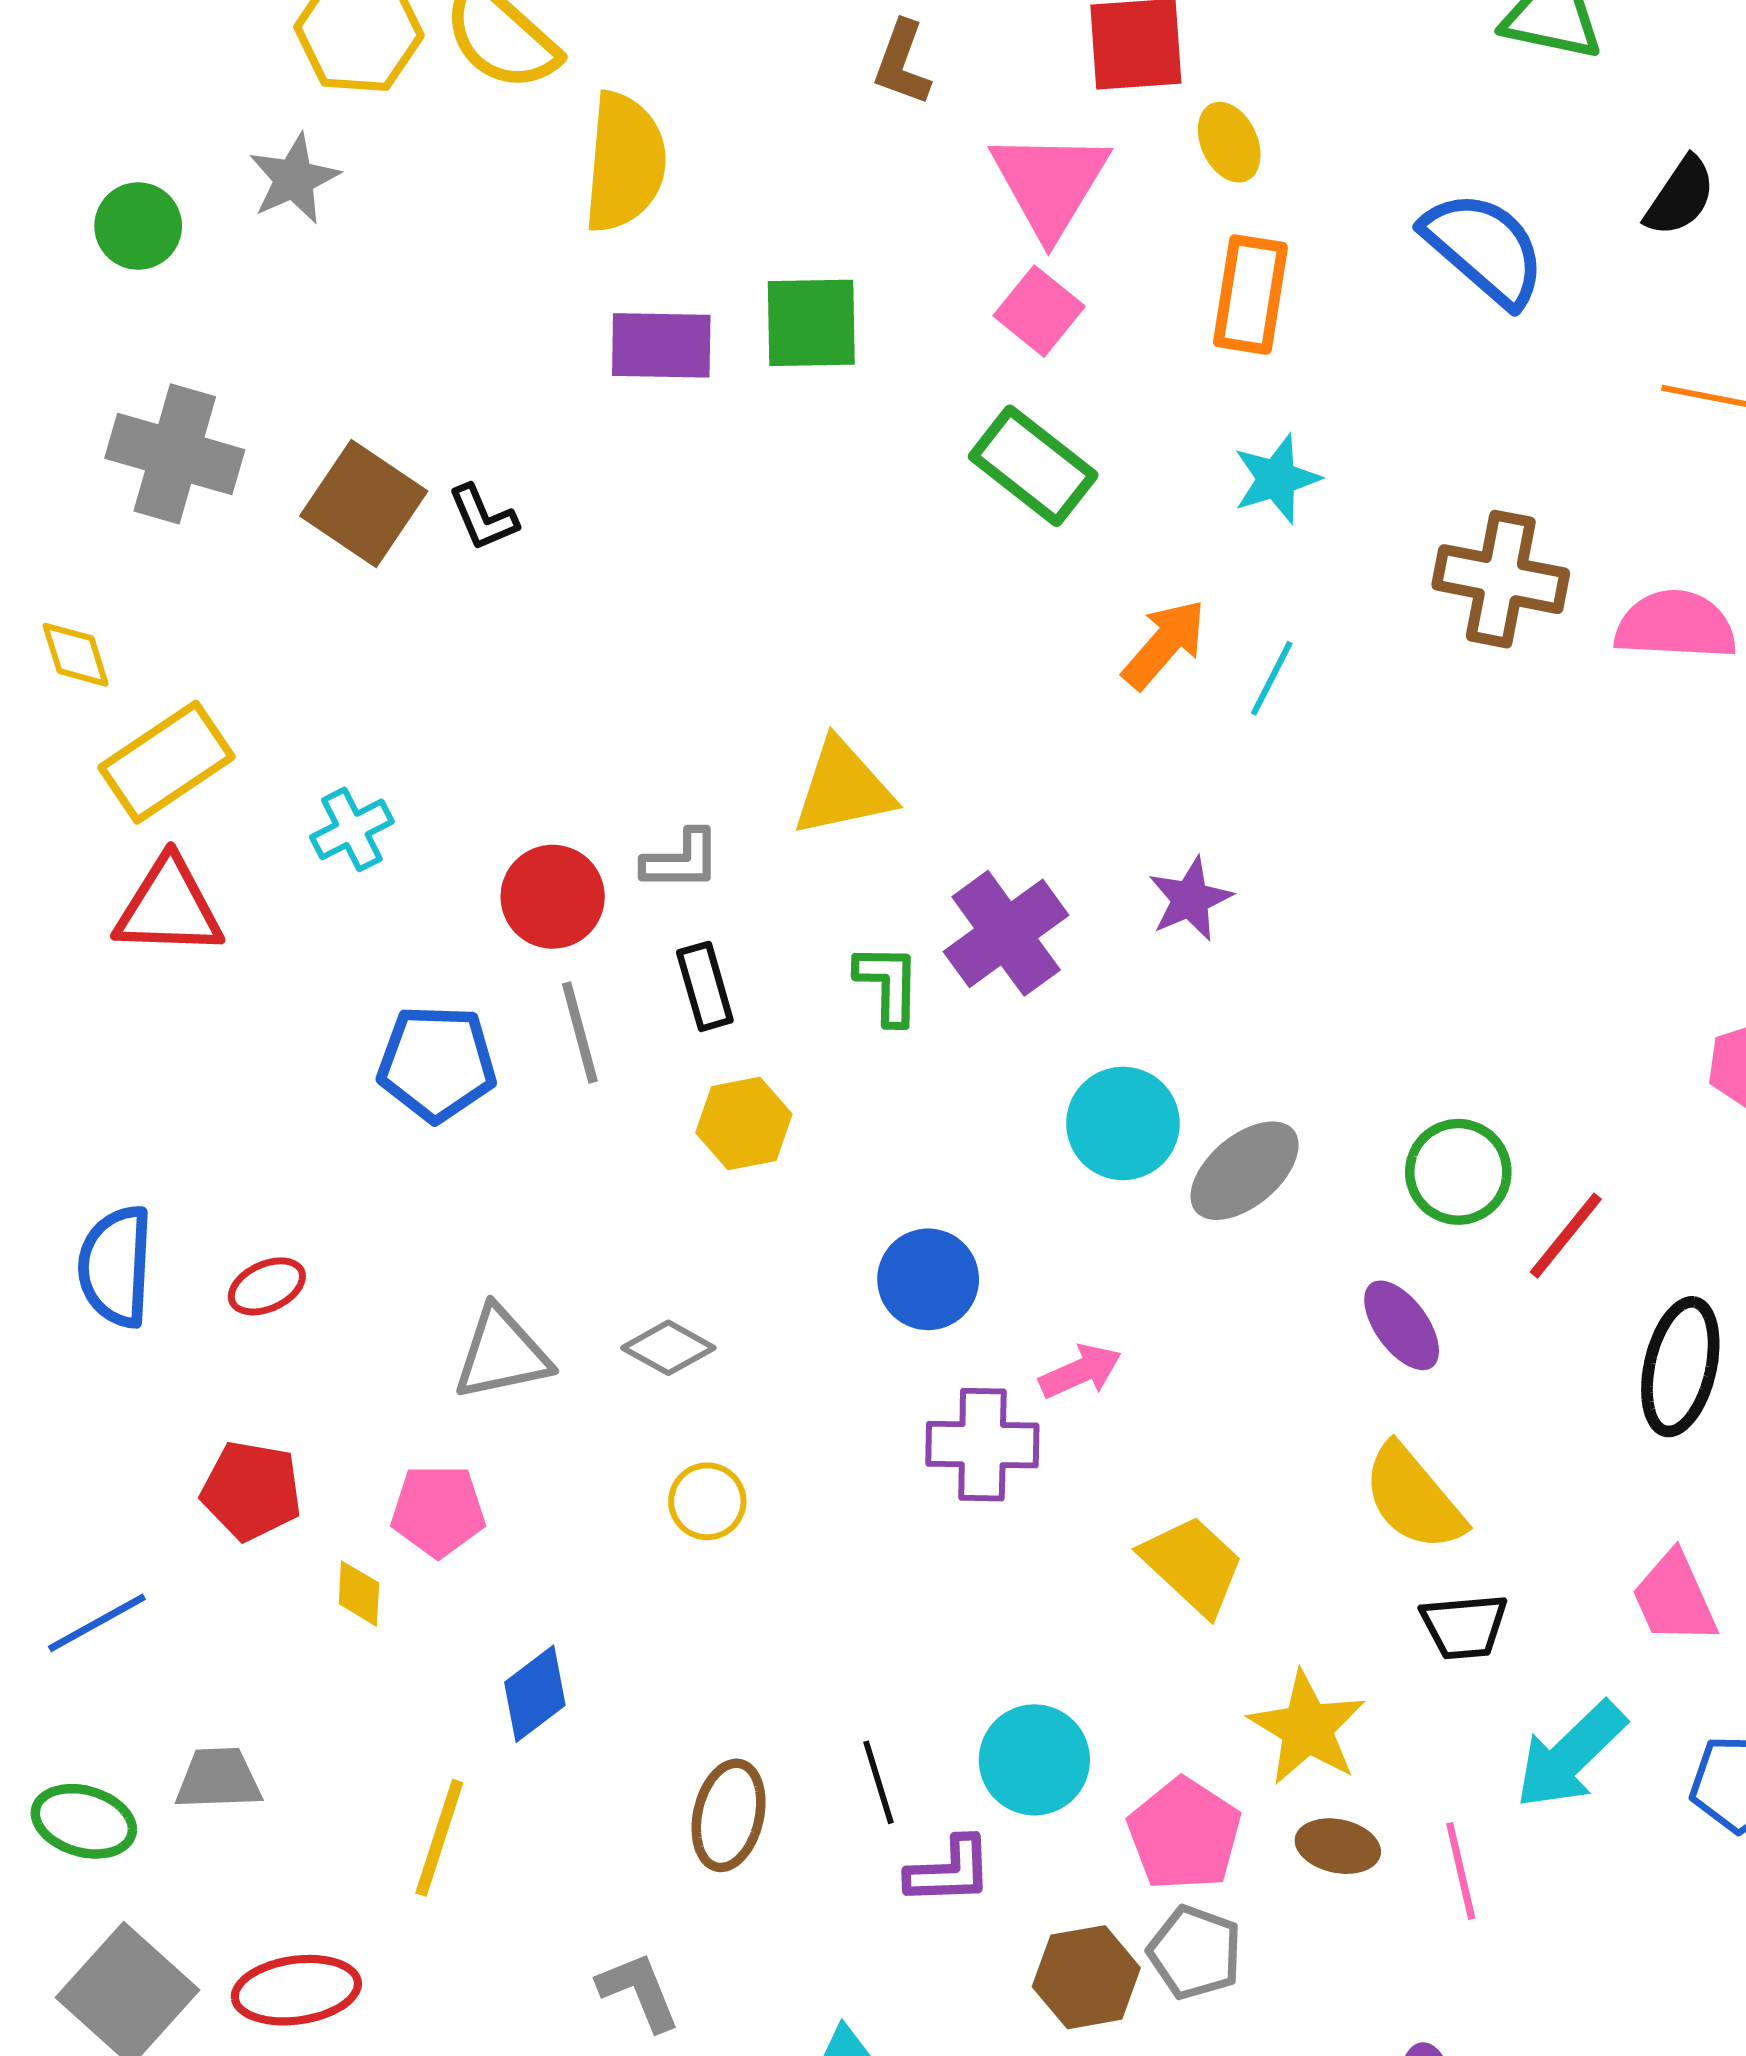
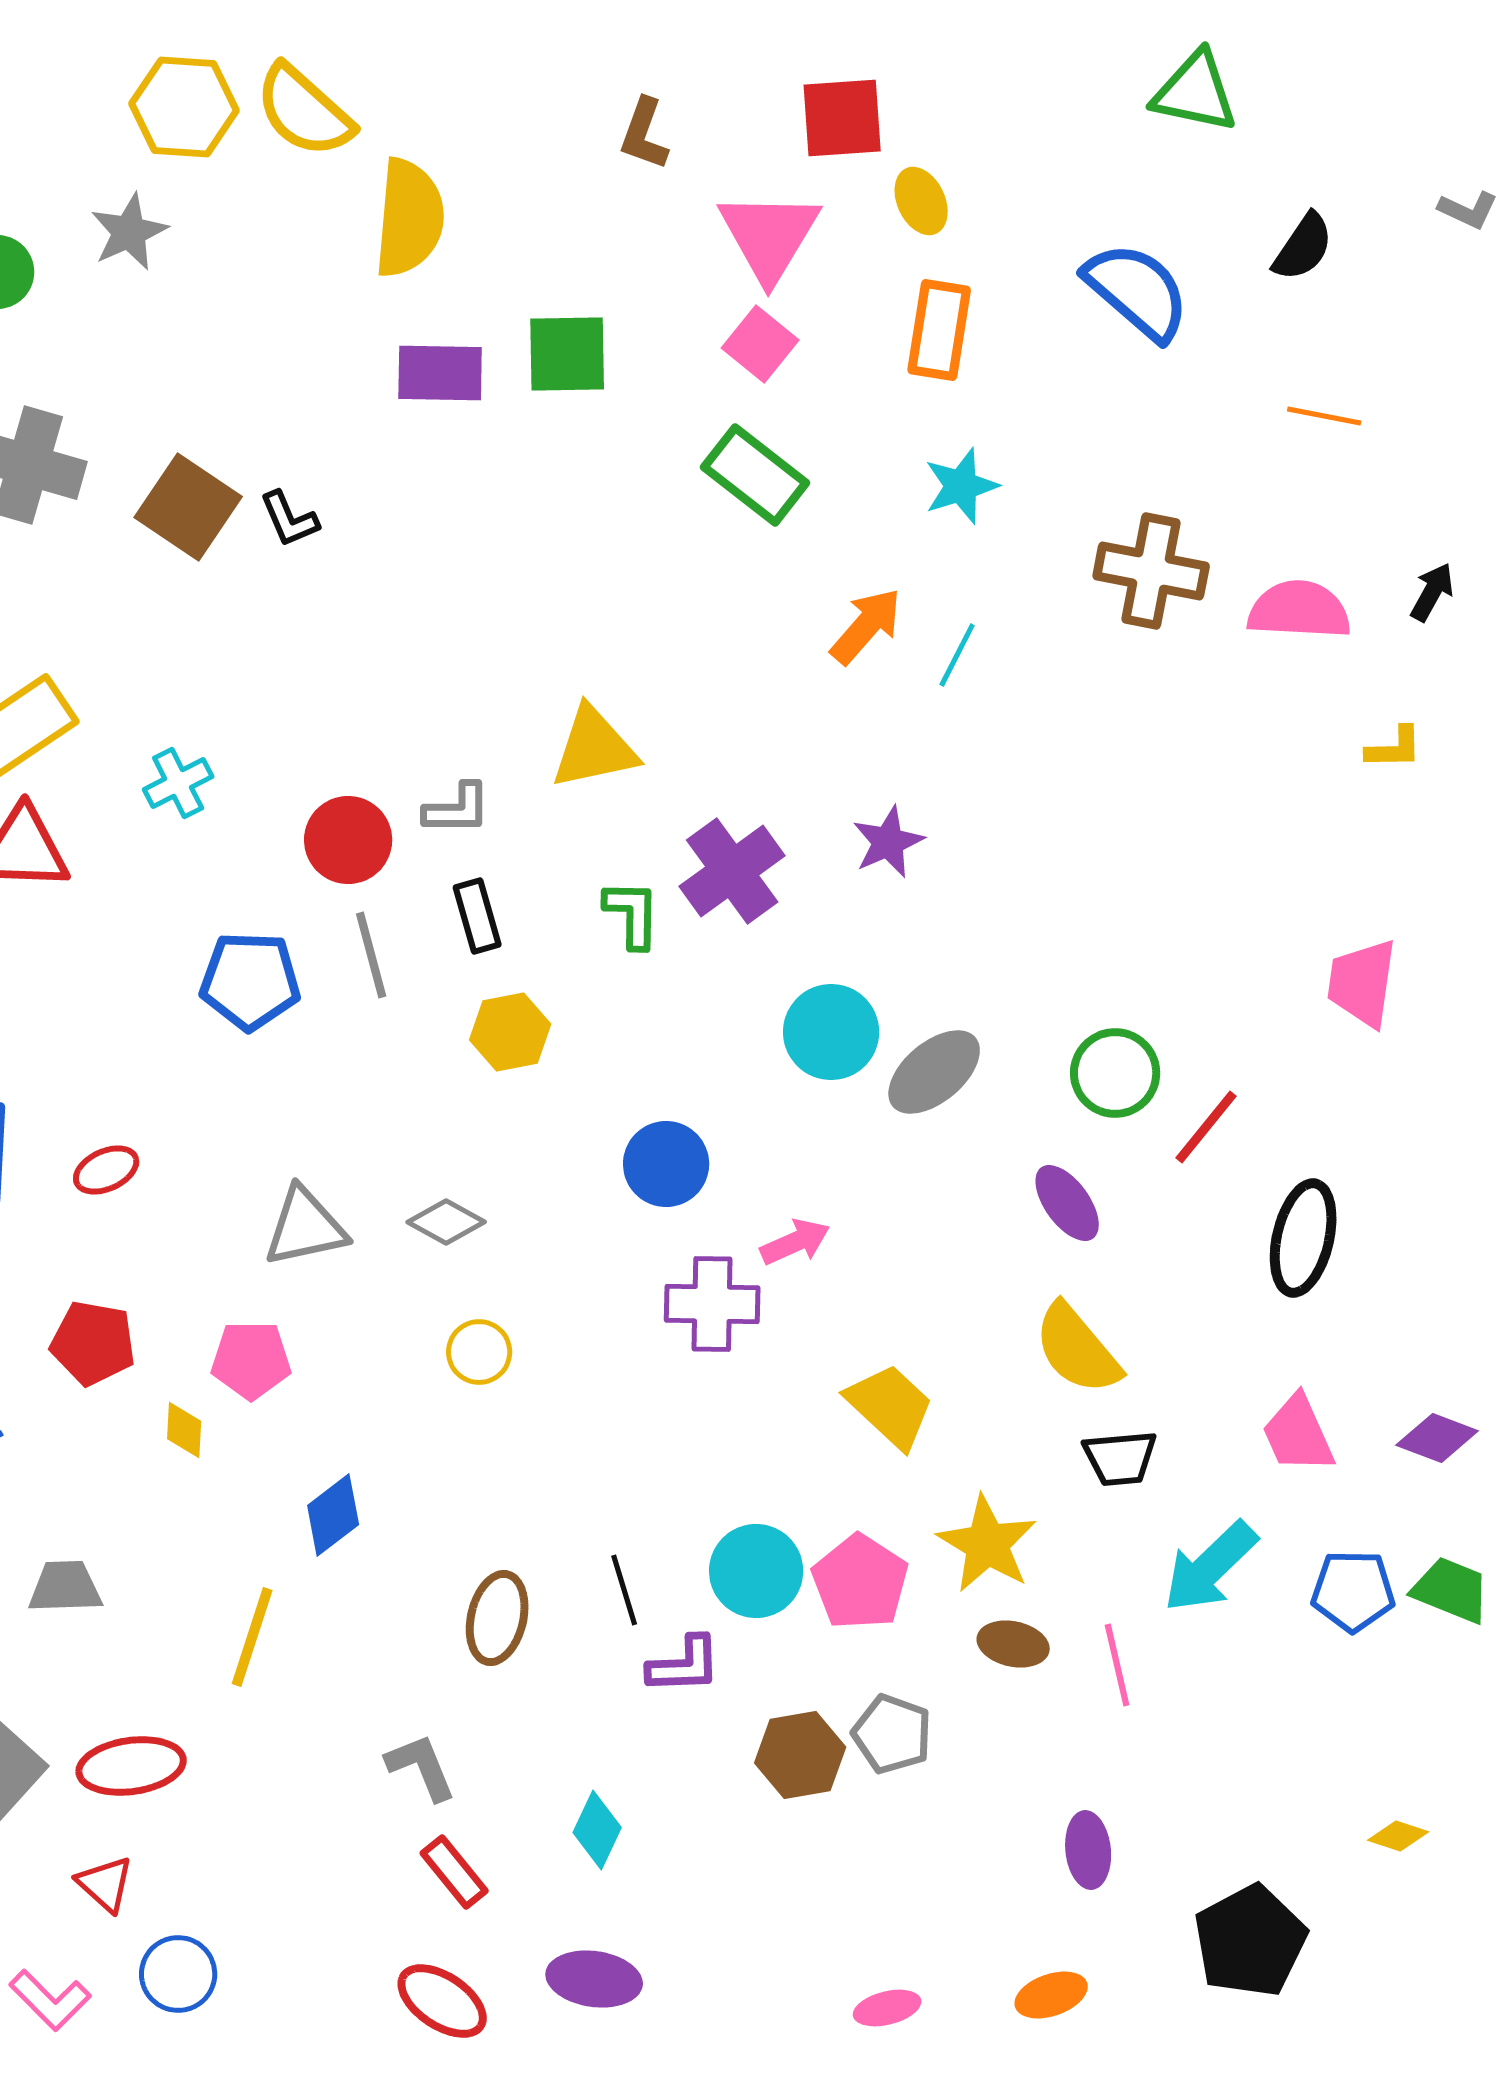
pink pentagon: (1184, 1834) -> (860, 1582), moved

